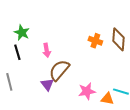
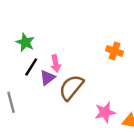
black line: (17, 52) -> (31, 67), moved, turned 49
purple triangle: (47, 84) -> (48, 78), moved, turned 32

